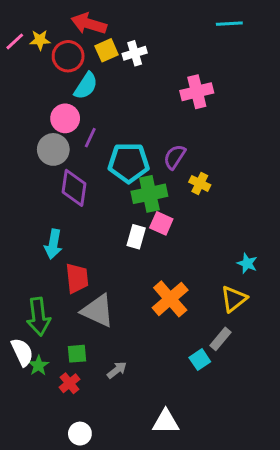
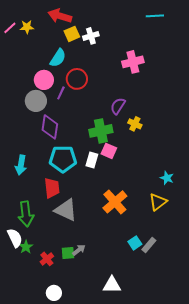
red circle: (68, 56) -> (77, 79), moved
cyan pentagon: (129, 163) -> (63, 159), moved
cyan arrow: (53, 244) -> (21, 165), moved
gray rectangle: (220, 339) -> (149, 245), moved
green square: (77, 354) -> (68, 253), moved

